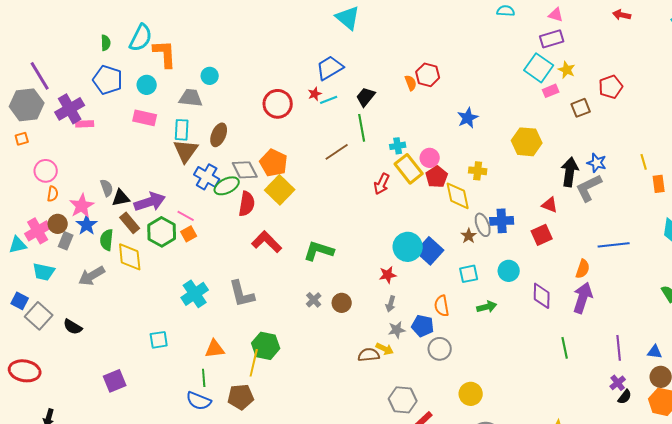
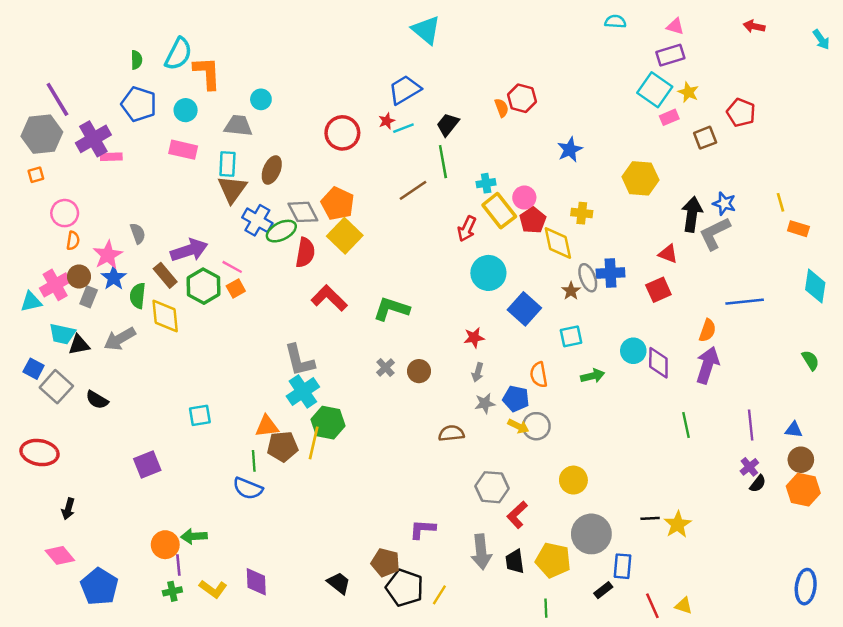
red pentagon: (611, 87) -> (741, 113), turned -30
orange rectangle: (659, 184) -> (798, 229), turned -66
black triangle: (121, 198) -> (79, 345), moved
cyan circle: (408, 247) -> (488, 273), moved
cyan circle: (509, 271) -> (633, 351), moved
cyan cross: (195, 294) -> (303, 391), moved
yellow arrow: (385, 349) -> (518, 426), moved
brown pentagon: (241, 397) -> (283, 447), moved

